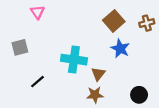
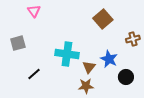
brown cross: (147, 23) -> (133, 39), moved
blue star: (120, 48) -> (109, 59), moved
black circle: (139, 95) -> (126, 77), moved

